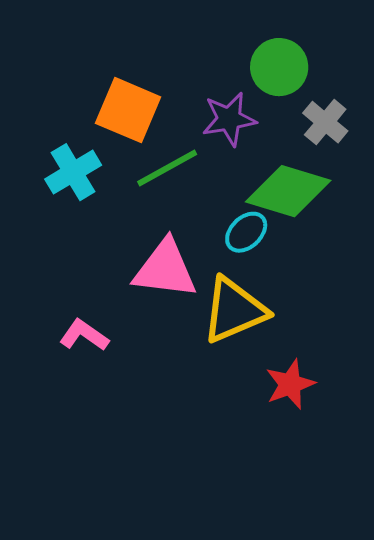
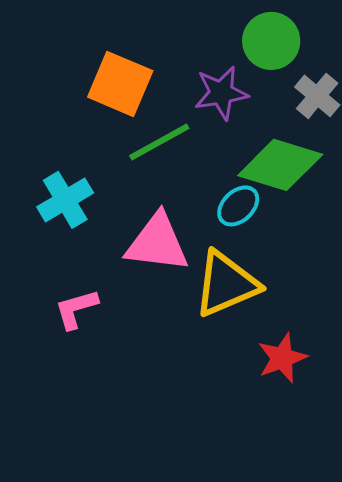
cyan cross: (73, 172) -> (65, 200), moved
pink L-shape: (84, 335) -> (76, 309), turned -51

